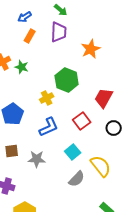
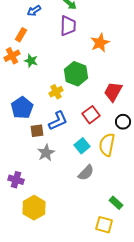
orange rectangle: (30, 36) -> (21, 35), moved
brown square: (12, 151) -> (37, 131), moved
gray star: (37, 159) -> (46, 153), turned -30
yellow semicircle: (101, 166) -> (107, 145), moved, turned -130

